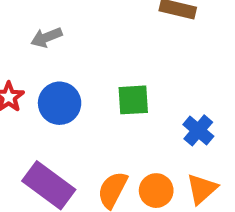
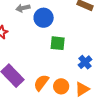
blue circle: (60, 103) -> (44, 18), moved

